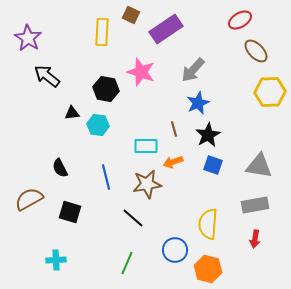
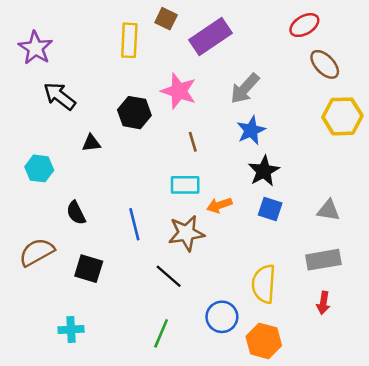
cyan hexagon: (98, 125) -> (39, 168), moved
brown line: (174, 129) -> (193, 142), moved
gray triangle: (259, 166) -> (328, 210), size x0.7

